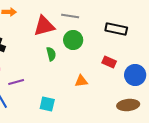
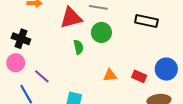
red rectangle: (109, 62) -> (139, 76), moved
purple line: (16, 82) -> (42, 76), turned 56

